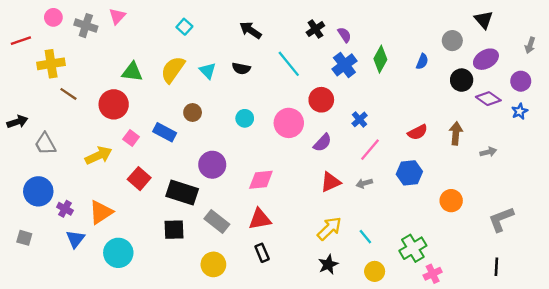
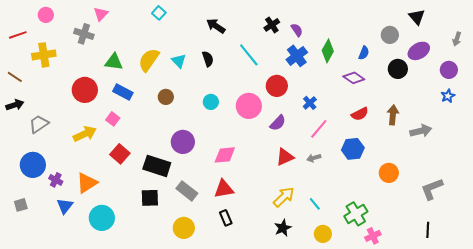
gray cross: (86, 26) -> (84, 34), moved
cyan square: (184, 27) -> (159, 13), moved
black semicircle: (241, 68) -> (208, 59), turned -119
brown line: (68, 94) -> (15, 77), moved
purple diamond: (488, 99) -> (354, 78), moved
red circle: (114, 104) -> (85, 90), moved
blue rectangle: (165, 132) -> (123, 92), moved
gray trapezoid: (45, 144) -> (39, 124), turned 85
gray arrow: (488, 152) -> (421, 131), size x1.5
gray square: (24, 238) -> (21, 205), turned -32

